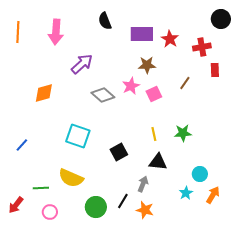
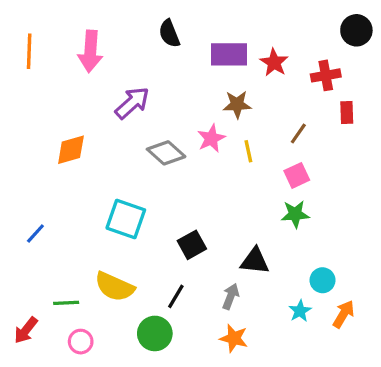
pink square: (154, 94) -> (297, 175), moved
yellow line: (154, 134) -> (248, 151), moved
black line: (123, 201) -> (176, 296), moved

